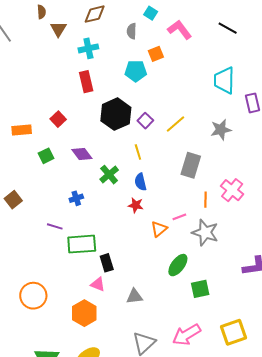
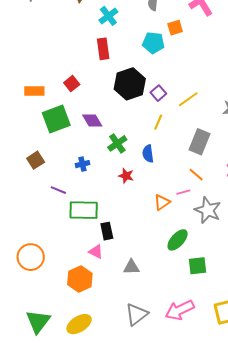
cyan cross: (88, 48) -> (108, 16), turned -30
yellow line: (138, 152) -> (158, 122), moved, turned 35
green square: (46, 156) -> (56, 119), size x1.8
brown square: (13, 200) -> (36, 160), moved
orange line: (206, 200) -> (196, 175), moved, turned -56
red star: (136, 205) -> (126, 176), moved

